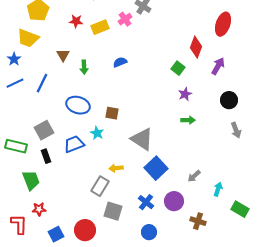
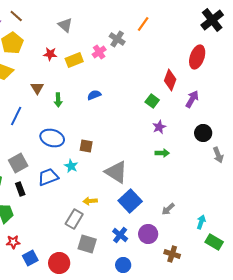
gray arrow: (236, 130) -> (218, 155), moved
cyan arrow: (218, 189) -> (201, 222), moved
blue square: (56, 234) -> (30, 258), moved

